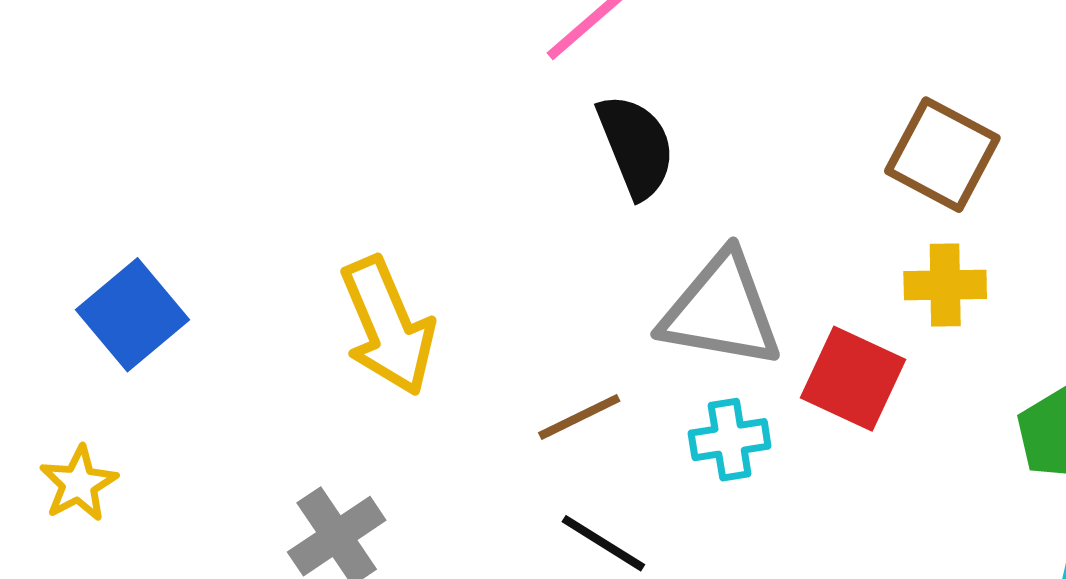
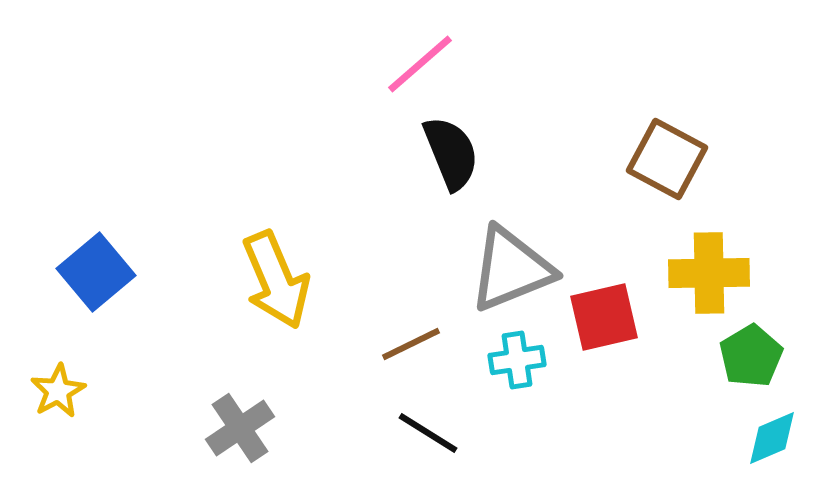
yellow cross: (945, 285) -> (709, 273), moved, size x1.4
gray triangle: (721, 311) -> (511, 269), turned -32
red square: (853, 379) -> (604, 317), turned -38

